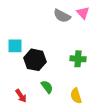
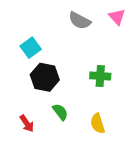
pink triangle: (83, 13) -> (117, 17), moved
cyan square: (15, 46) -> (31, 48), moved, turned -35

